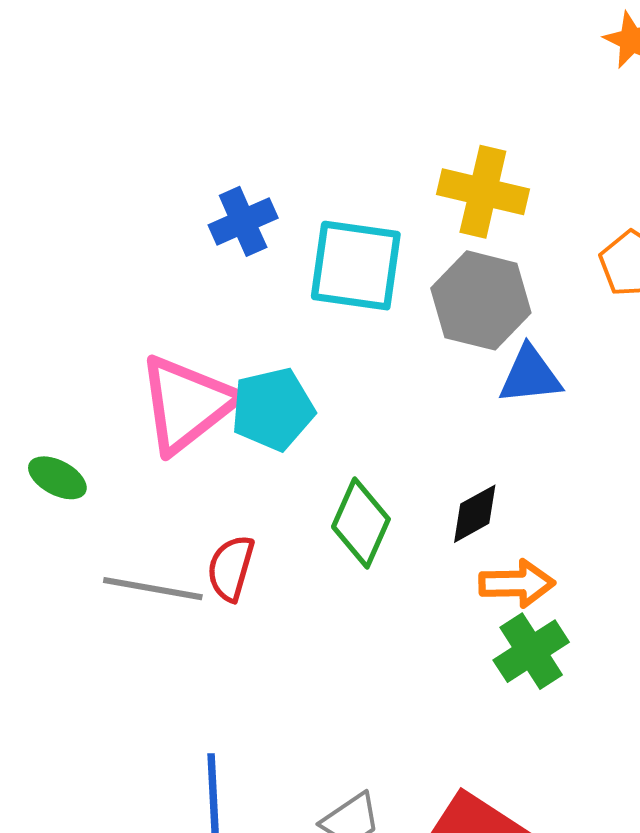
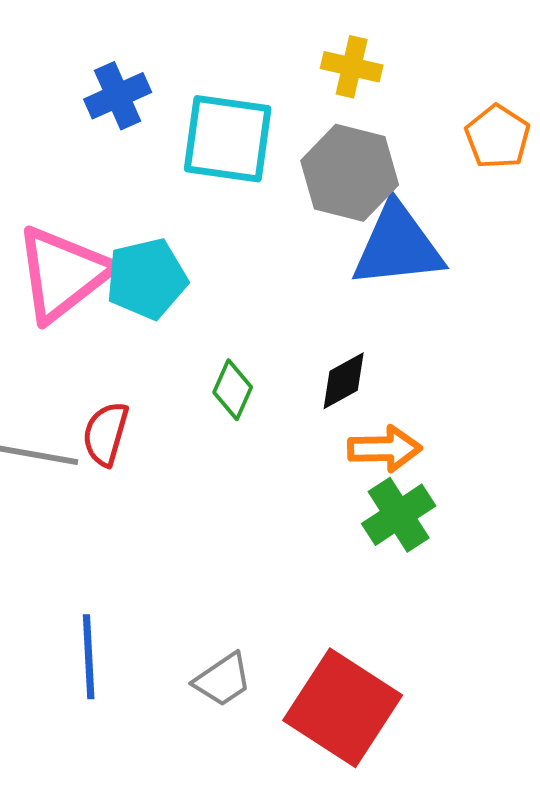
yellow cross: (483, 192) -> (352, 67), size x0.7
blue triangle: (530, 375) -> (398, 246), size x1.5
green diamond: (361, 523) -> (233, 390), size x0.7

